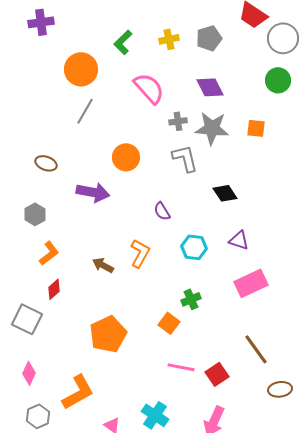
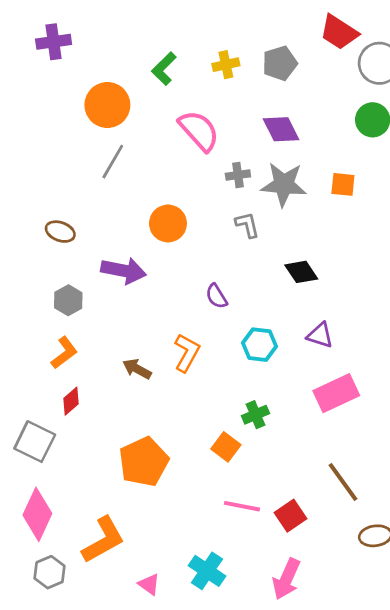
gray L-shape: (185, 158) -> (247, 225), size x0.7
gray hexagon: (35, 214) -> (68, 300), moved
pink diamond: (29, 373) -> (37, 514), size x1.6

